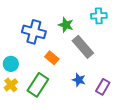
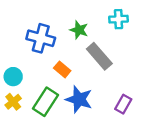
blue star: (79, 80) -> (79, 99), moved, size x1.6

